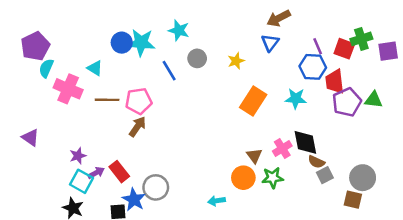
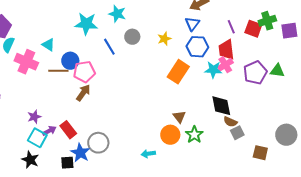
blue circle: (122, 43) -> (70, 61), moved
blue hexagon: (313, 67) -> (197, 47), moved
red trapezoid: (335, 82) -> (226, 50), moved
pink cross: (282, 148) -> (225, 65), moved
green star: (273, 178) -> (194, 135), turned -30
gray circle: (363, 178) -> (286, 135), moved

